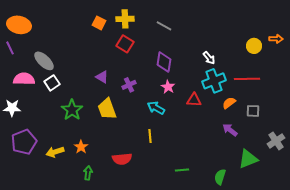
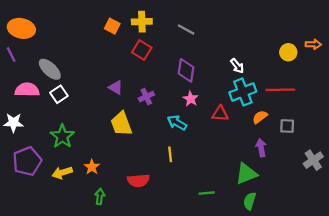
green star: (72, 110) -> (62, 136), moved
purple arrow: (230, 130) -> (261, 148), turned 42
green triangle: (248, 159) -> (246, 174), moved

